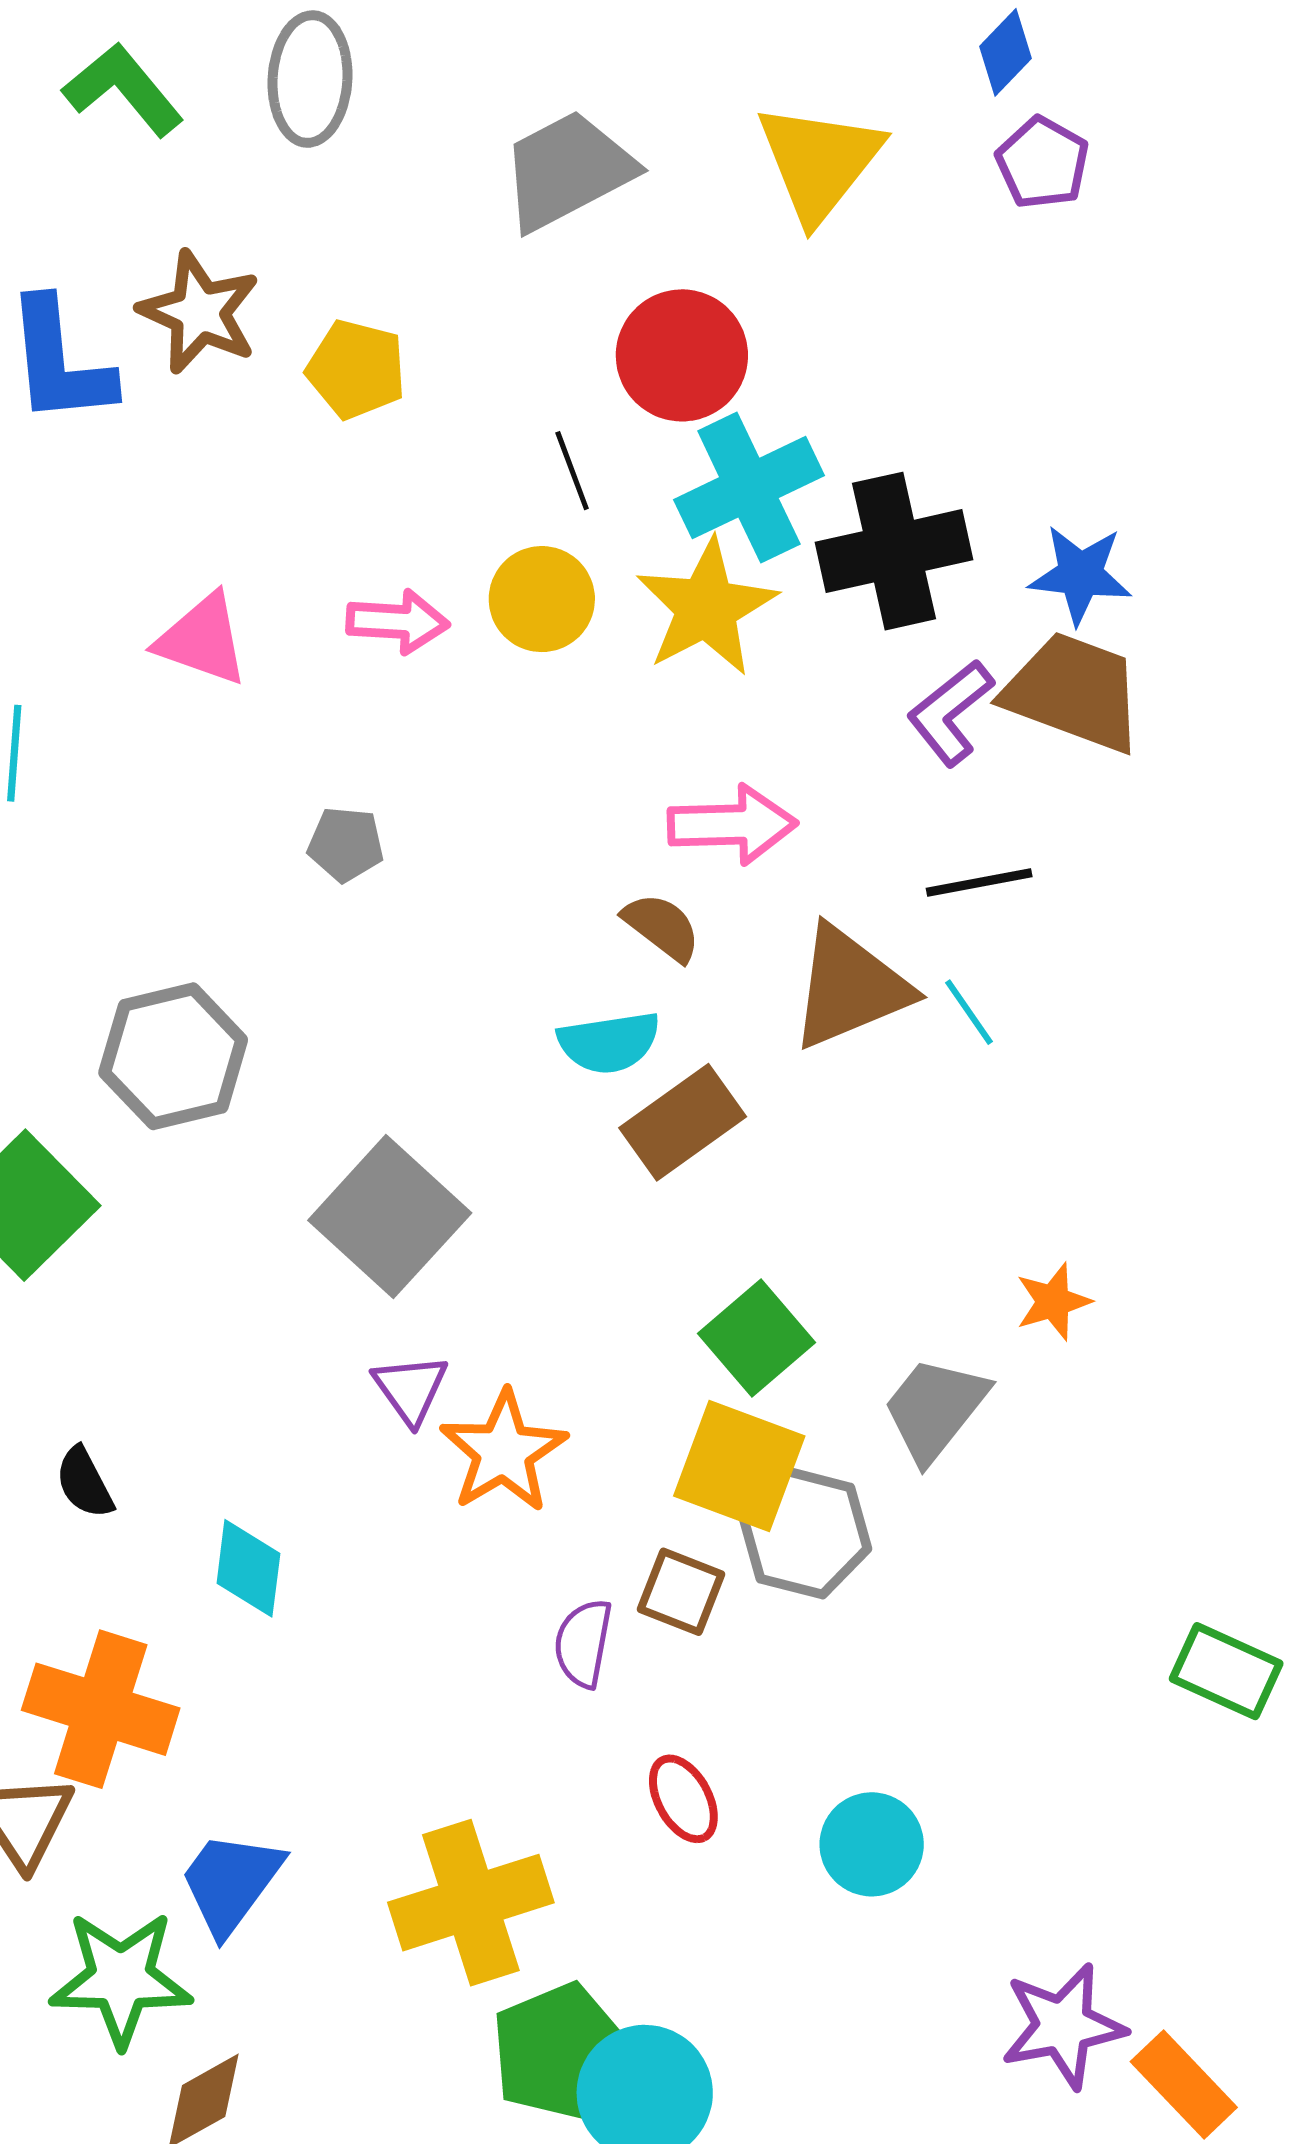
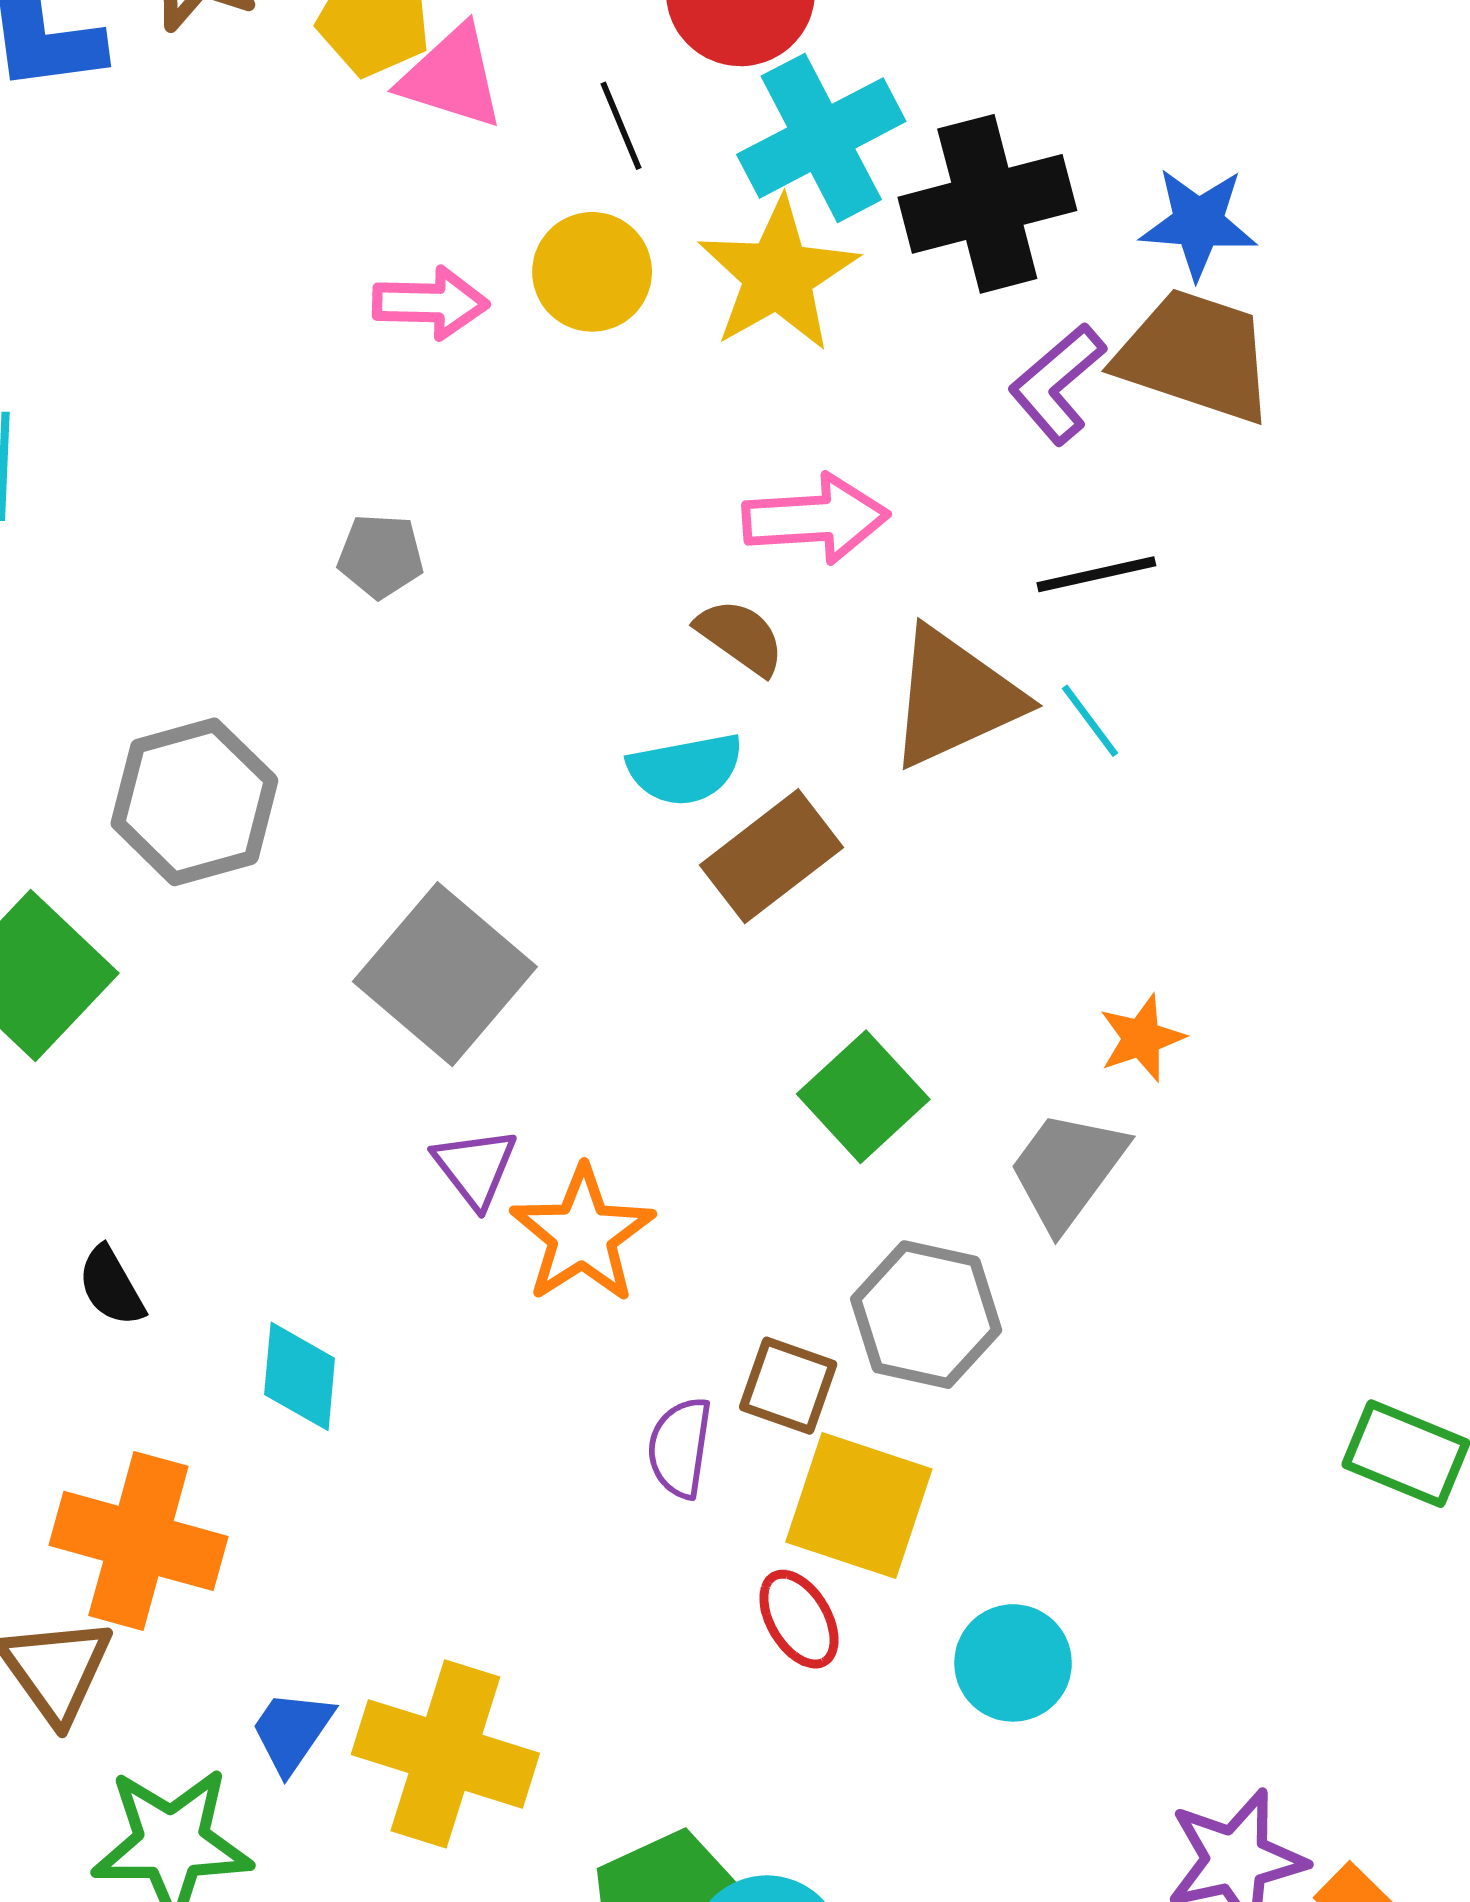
pink triangle: (202, 639) -> (452, 77), moved
orange star: (1053, 1302) -> (1142, 1038), moved
yellow square: (739, 1466) -> (859, 1506), moved
blue trapezoid: (231, 1882) -> (292, 1731), size x0.7
yellow cross: (471, 1903) -> (445, 1754), moved, turned 37

